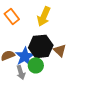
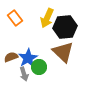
black hexagon: (41, 46) -> (65, 27), moved
brown triangle: (60, 50) -> (63, 52), size x1.6

